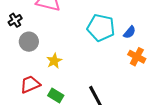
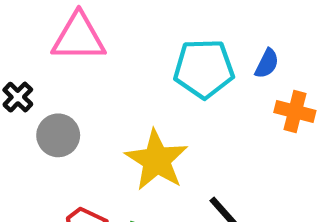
yellow star: (54, 61) -> (157, 160), moved, size x1.8

